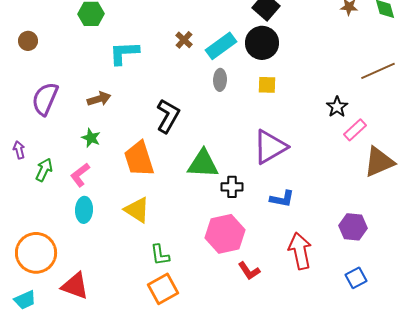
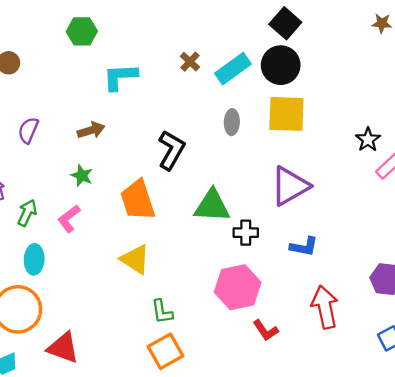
gray ellipse: (220, 80) -> (232, 122), moved
yellow square: (267, 85) -> (286, 114), size x1.8
purple semicircle: (45, 99) -> (28, 130), size x0.7
cyan ellipse: (84, 210) -> (34, 259), moved

